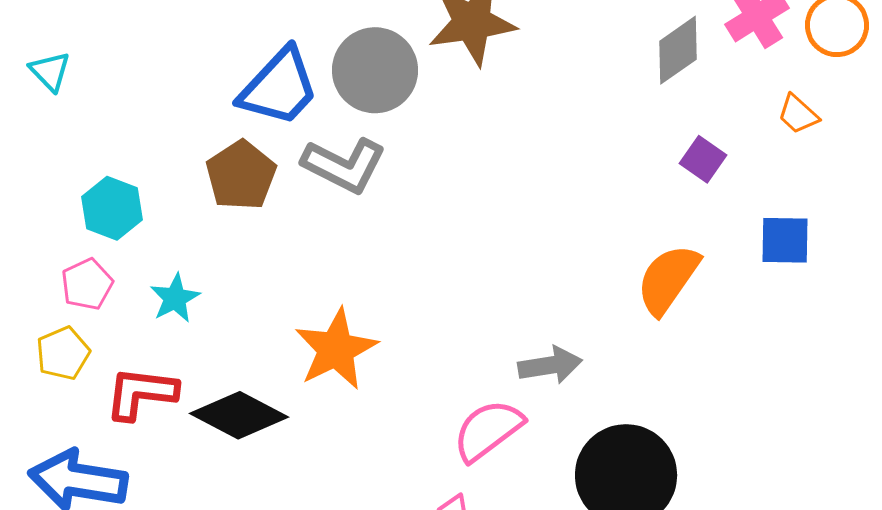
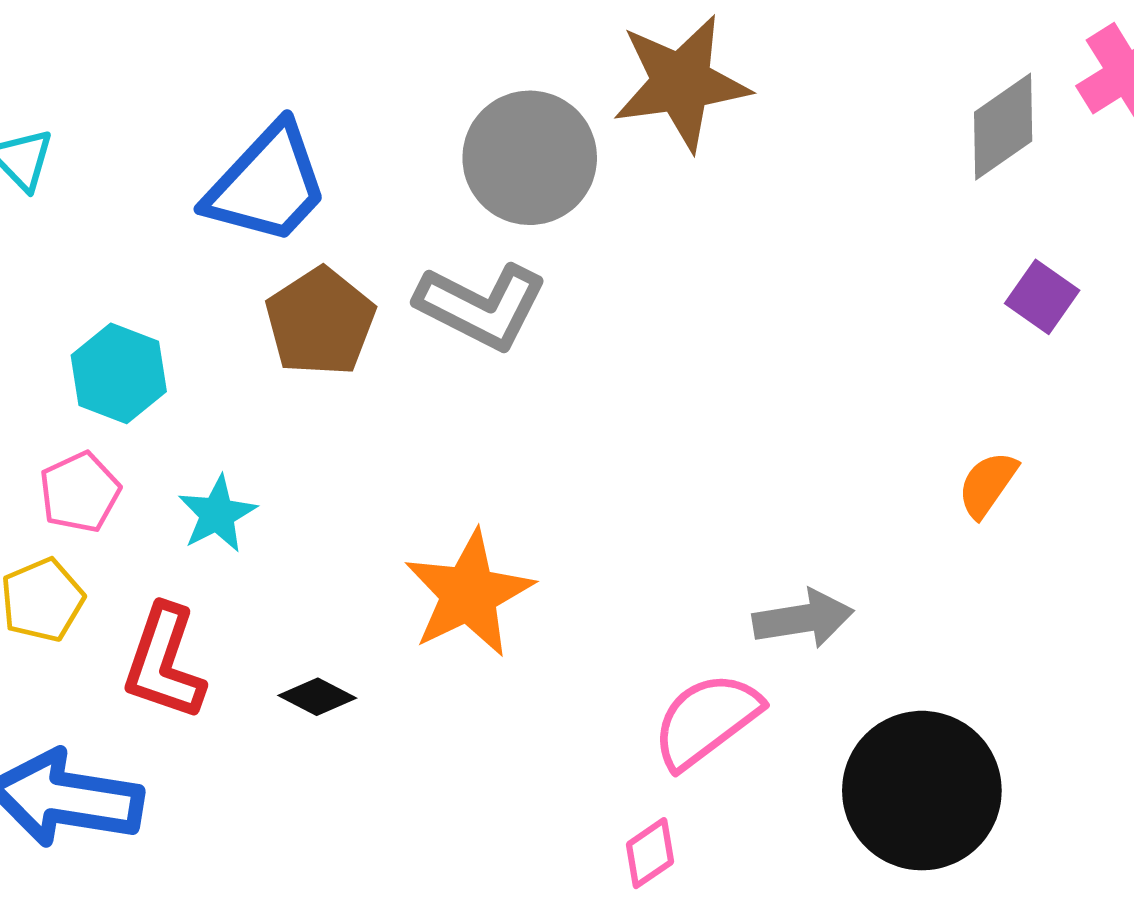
blue trapezoid: (279, 87) -> (267, 184), moved
orange semicircle: (668, 279) -> (987, 484), size x0.6
red L-shape: (141, 393) -> (164, 662), turned -78
black diamond: (239, 415) -> (317, 697), size x0.5

